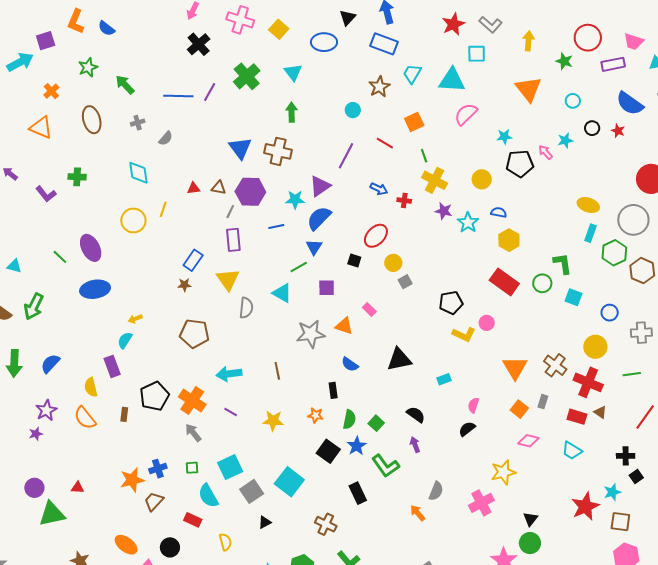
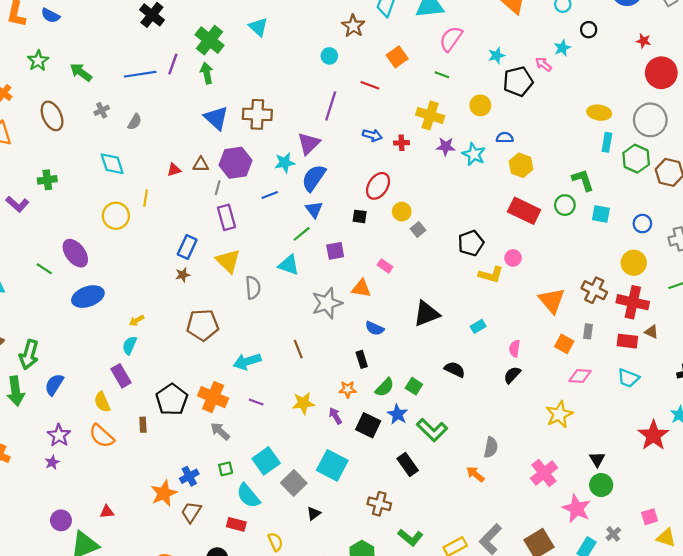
green arrow: (292, 112) -> (207, 73), moved
red star: (618, 131) -> (643, 41), moved
green line: (424, 156) -> (442, 75), moved, turned -40
green arrow: (34, 306) -> (29, 355), moved
green semicircle: (349, 419) -> (385, 387), turned 42
purple arrow: (415, 445) -> (335, 416), moved
pink cross: (481, 503) -> (544, 473), moved

